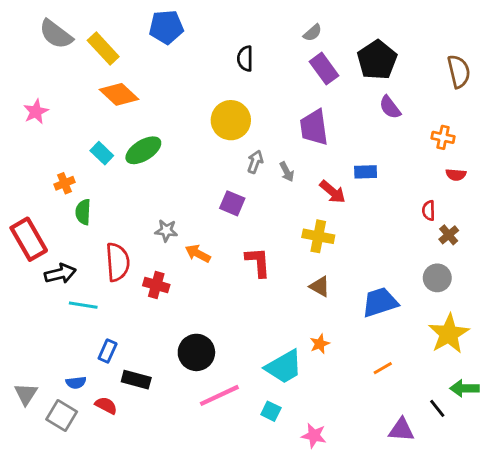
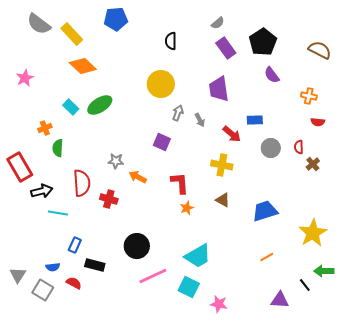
brown semicircle: (459, 71) -> (320, 50), turned -50
gray circle: (437, 278) -> (271, 148), moved
orange star: (320, 344) -> (187, 208), moved
cyan square: (271, 411) -> (189, 287), size x1.5

